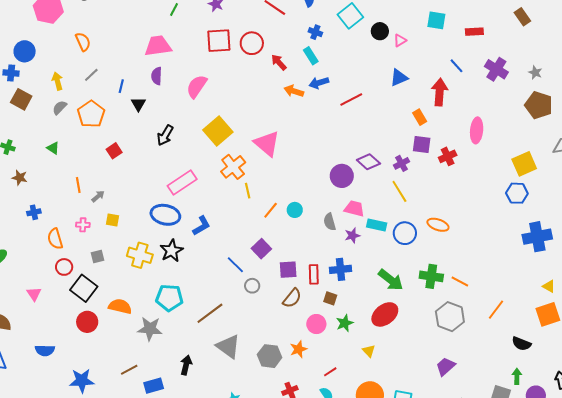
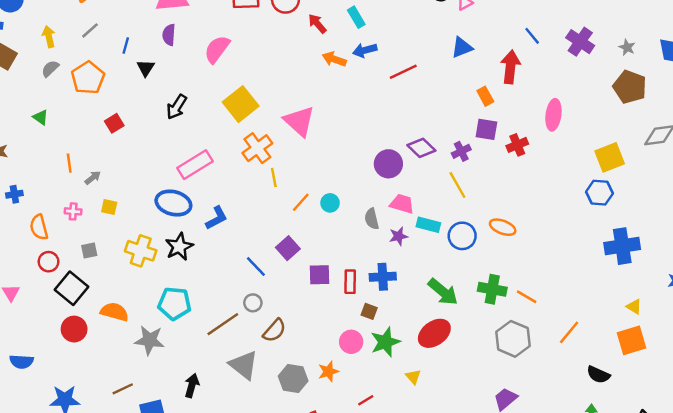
gray circle: (252, 286) -> (253, 303), moved
brown semicircle: (292, 298) -> (274, 331), moved
green star: (345, 323) -> (385, 342), size x1.4

